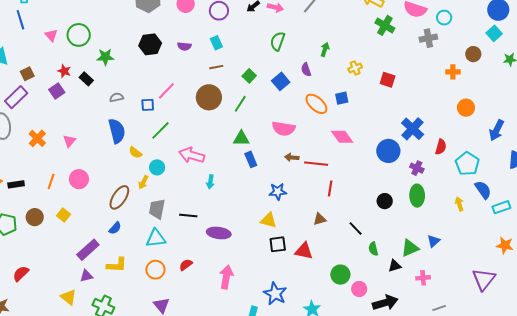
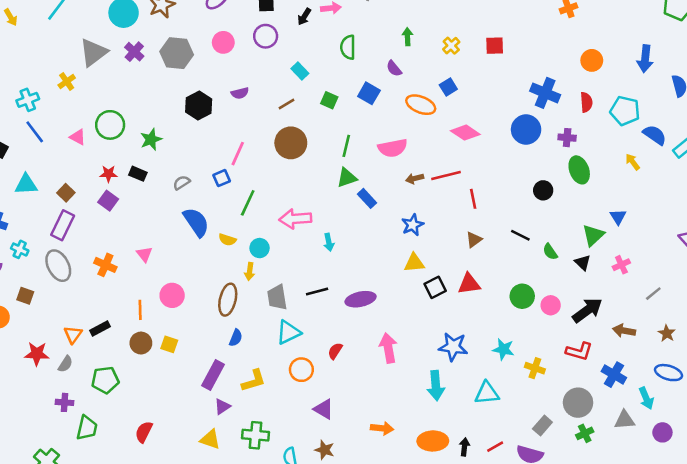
cyan rectangle: (216, 43) -> (300, 71), moved
green line: (240, 104) -> (346, 146), moved
orange circle: (466, 108) -> (592, 60), moved
brown circle: (35, 217) -> (141, 343), moved
black triangle: (395, 266) -> (583, 263), turned -40

